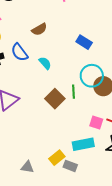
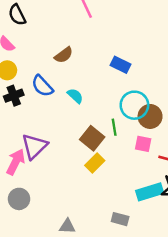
pink square: (96, 123) -> (143, 144), moved
cyan rectangle: (83, 144) -> (150, 192), moved
yellow rectangle: (57, 158) -> (95, 163), moved

